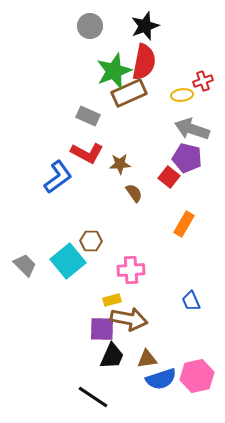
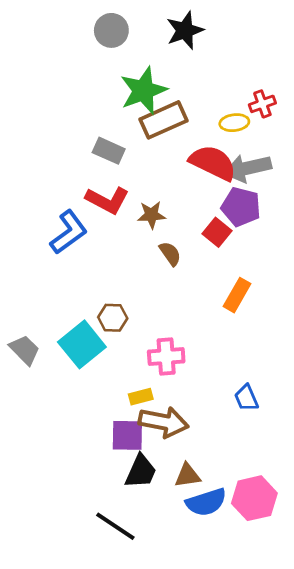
red semicircle: (144, 62) -> (213, 163), moved, turned -75
gray arrow: (192, 129) -> (248, 168), turned -32

